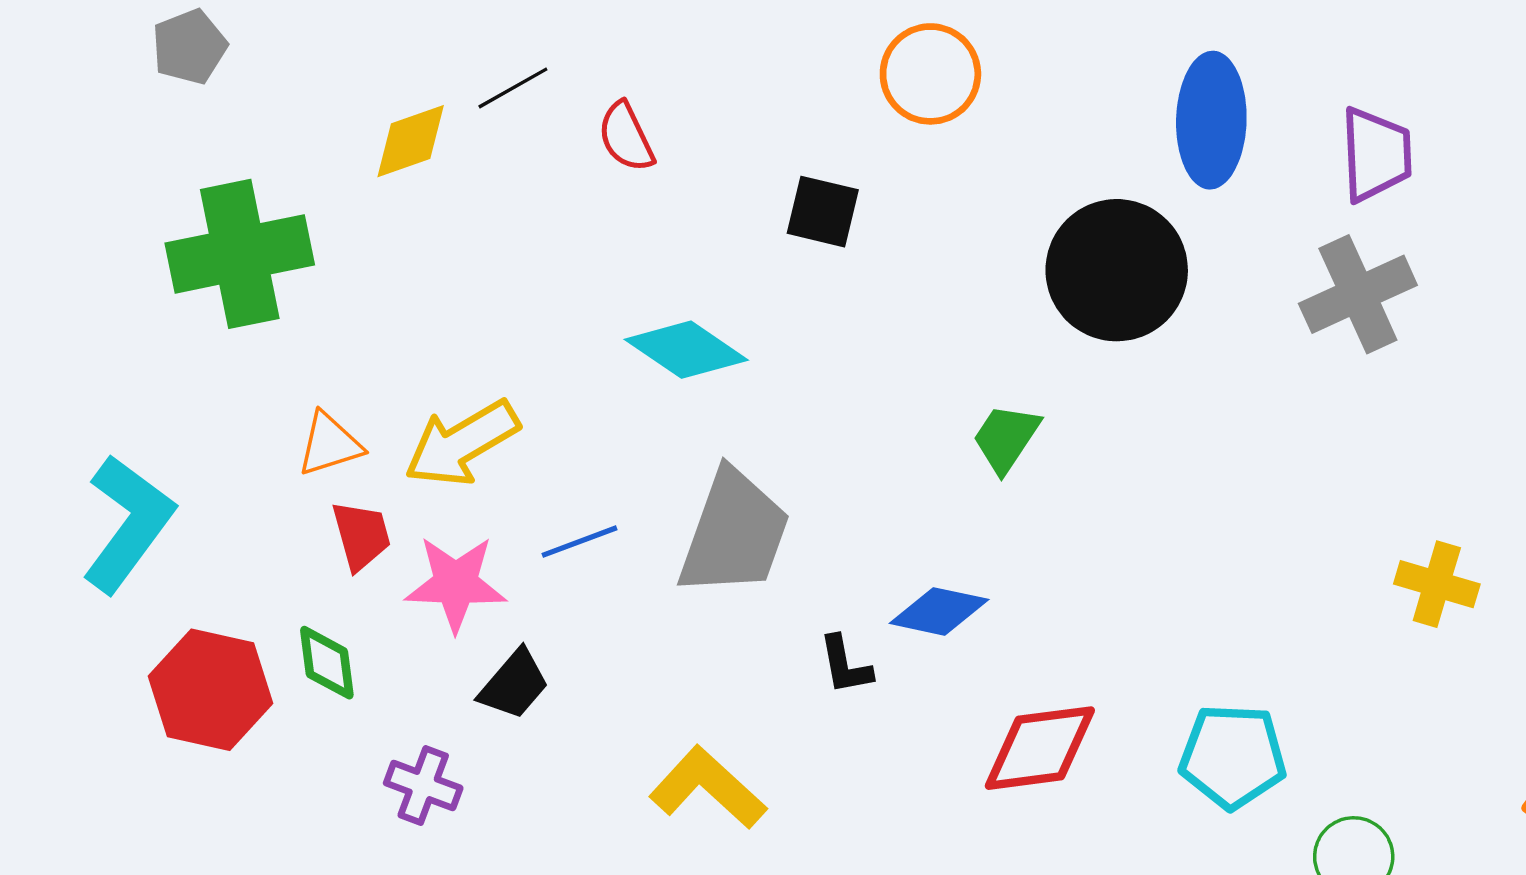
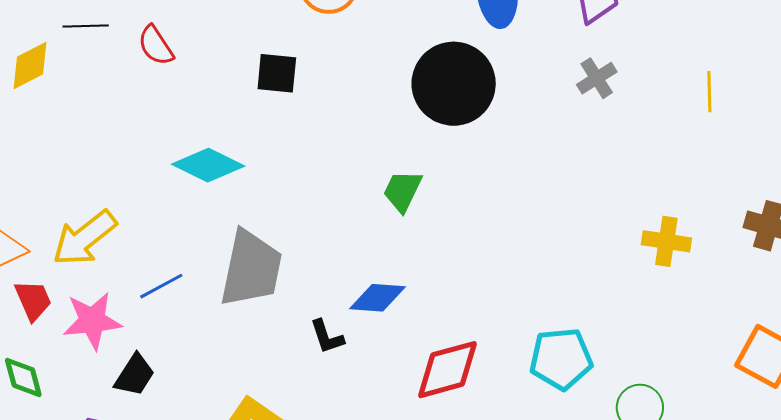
black line: (513, 88) -> (86, 26), turned 36
gray cross: (1358, 294) -> (597, 78), size x0.6

